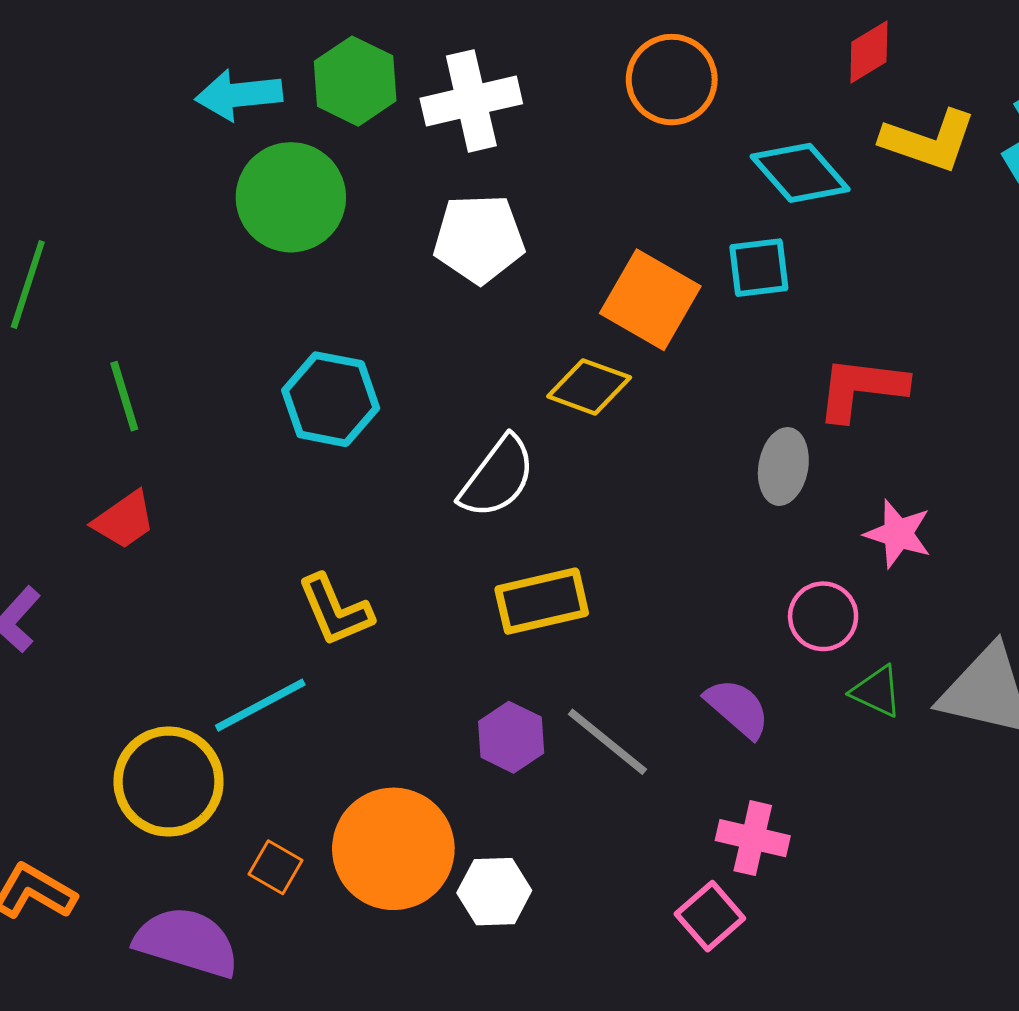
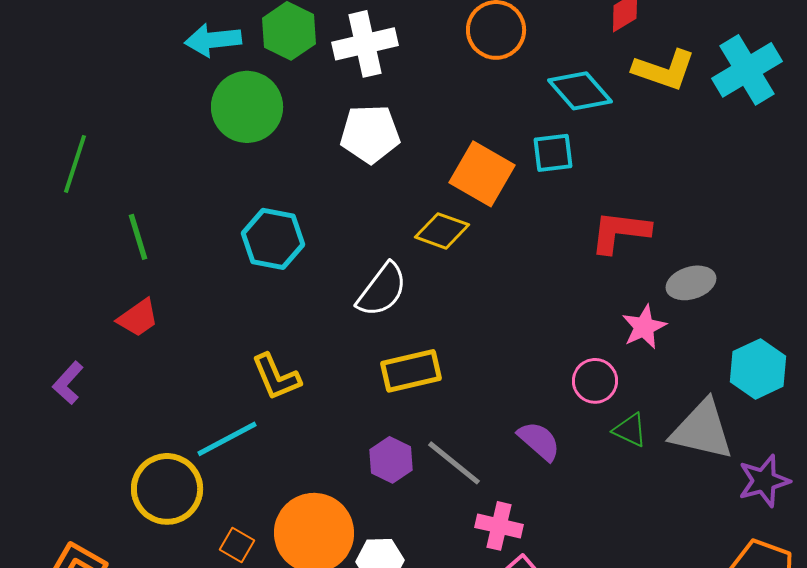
gray ellipse: (783, 466) -> (691, 283), moved, turned 63
pink star: (898, 534) -> (644, 327), turned 30
pink cross: (753, 838) -> (499, 526), moved

